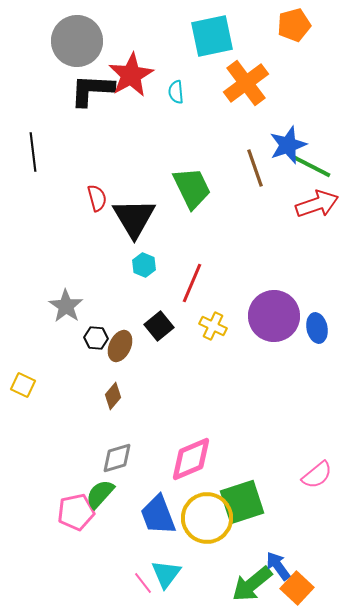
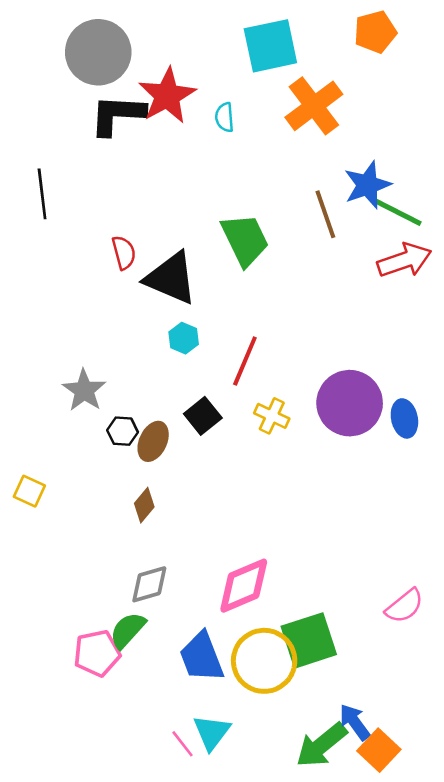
black triangle: (134, 218) -> (171, 278), turned -36

